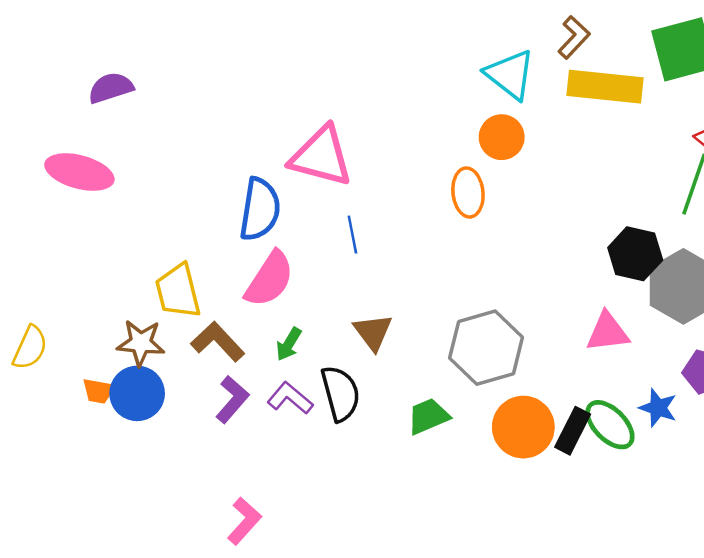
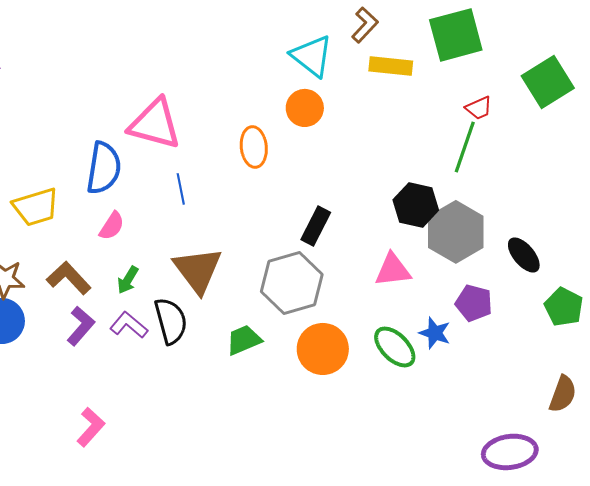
yellow rectangle: (605, 87) -> (391, 66), size x0.7
orange ellipse: (468, 192) -> (254, 147), moved
pink semicircle: (269, 279) -> (112, 226), size x0.6
yellow trapezoid: (178, 291) -> (36, 207), moved, turned -93
brown triangle: (373, 332) -> (198, 270), size x1.5
black rectangle: (573, 431) -> (316, 226), moved

